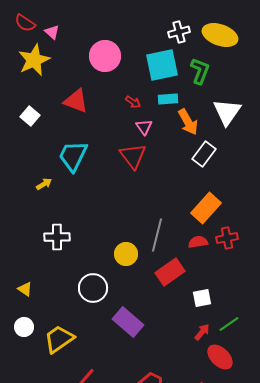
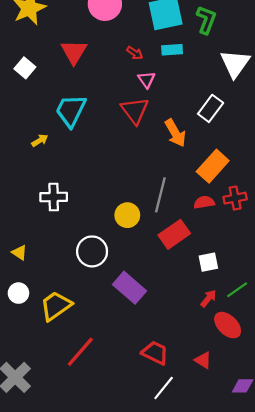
red triangle: (76, 101) -> (74, 52), turned 40
orange arrow: (188, 122) -> (175, 133), moved

